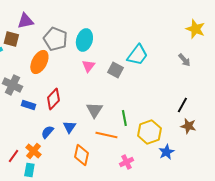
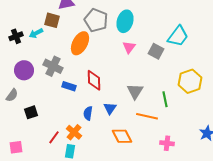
red diamond: (53, 99) -> (94, 80), turned -45
blue semicircle: (47, 132) -> (88, 113), turned -32
yellow hexagon: (149, 132) -> (190, 81), moved
orange diamond: (81, 155) -> (122, 136), turned -40
pink cross: (126, 162) -> (167, 143), turned 32

